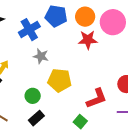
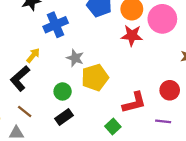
blue cross: (29, 30) -> (56, 25), moved
gray star: (41, 56) -> (75, 58), moved
yellow pentagon: (60, 80) -> (95, 77), turned -30

